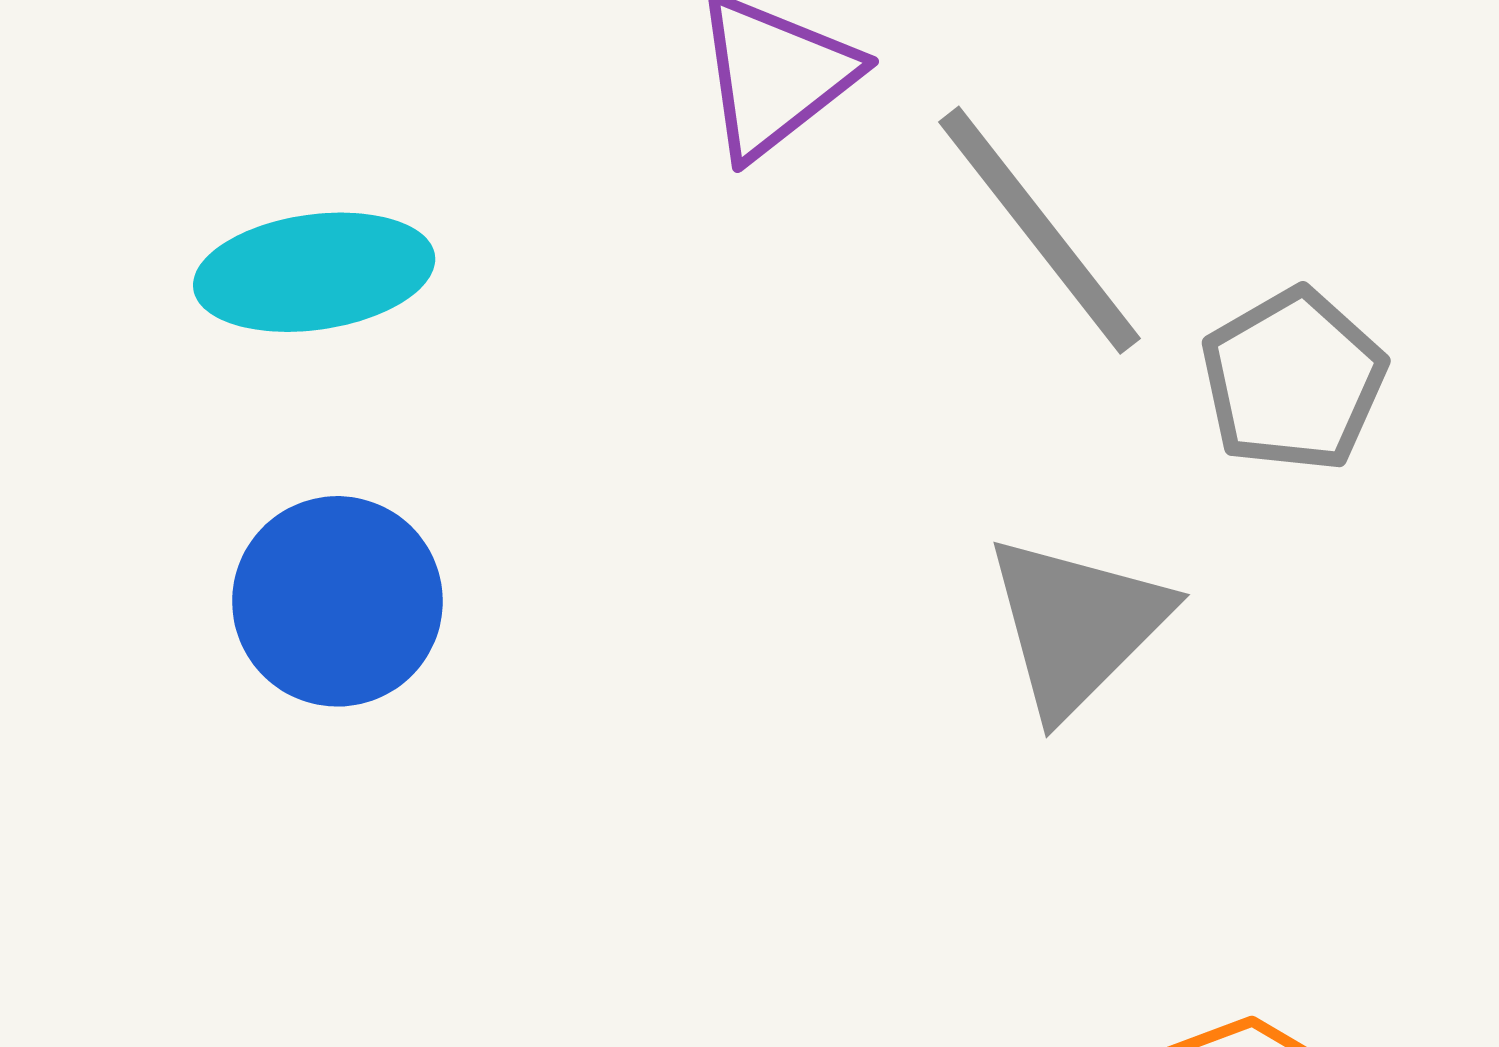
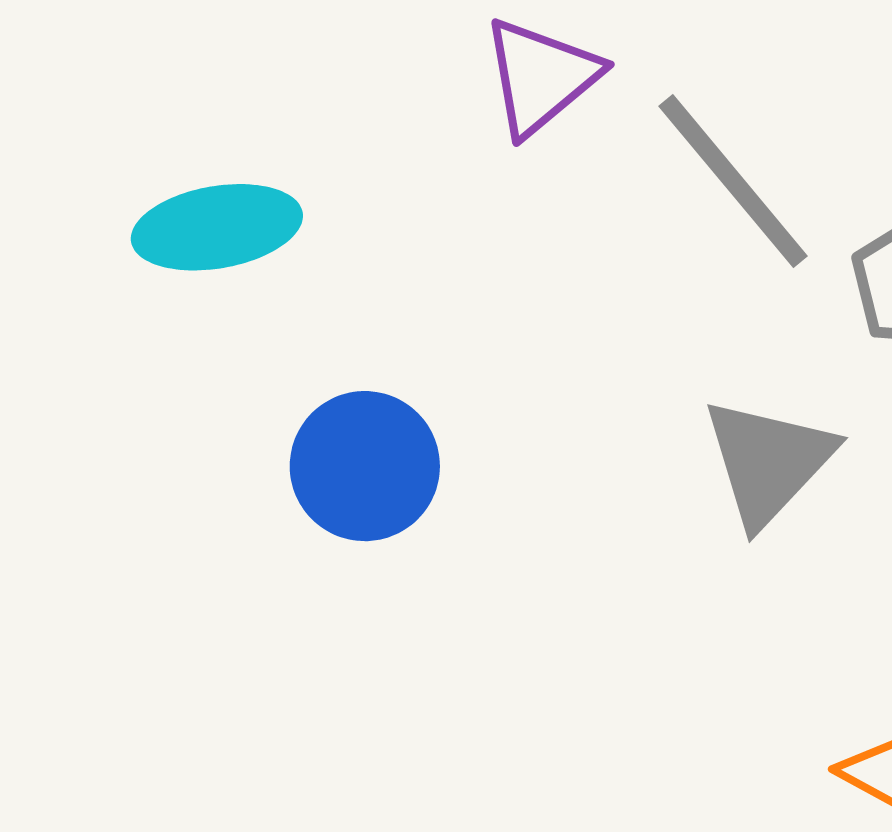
blue circle: (337, 601) -> (365, 466), moved

